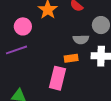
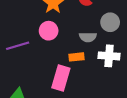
pink circle: (23, 26) -> (49, 31), moved

